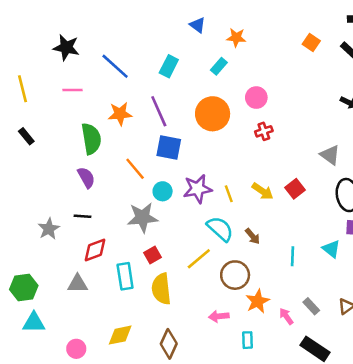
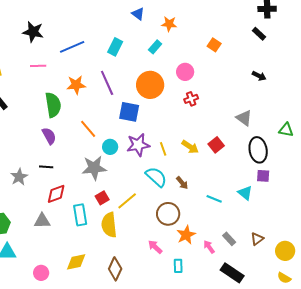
orange square: (311, 43) -> (214, 45), moved
blue line: (115, 66) -> (72, 47), turned -65
blue square: (169, 148) -> (129, 112), moved
cyan line: (293, 256) -> (214, 199), turned -70
yellow line: (199, 259) -> (127, 201), moved
pink arrow: (219, 316) -> (155, 247), turned 49

